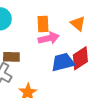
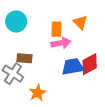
orange triangle: (78, 24) -> (80, 22), moved

